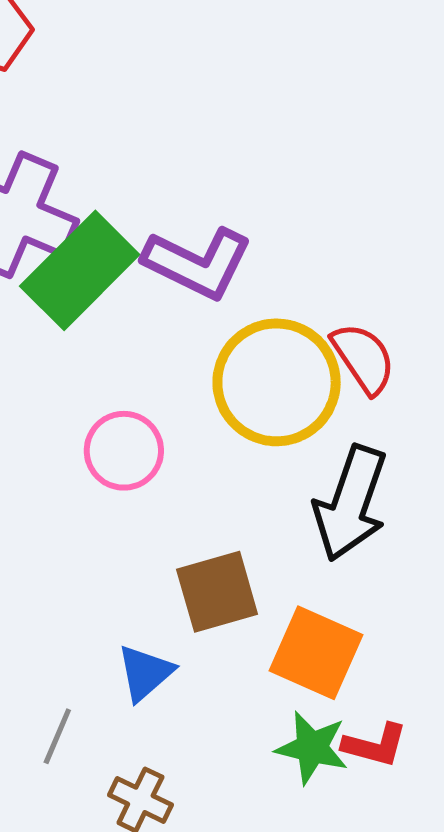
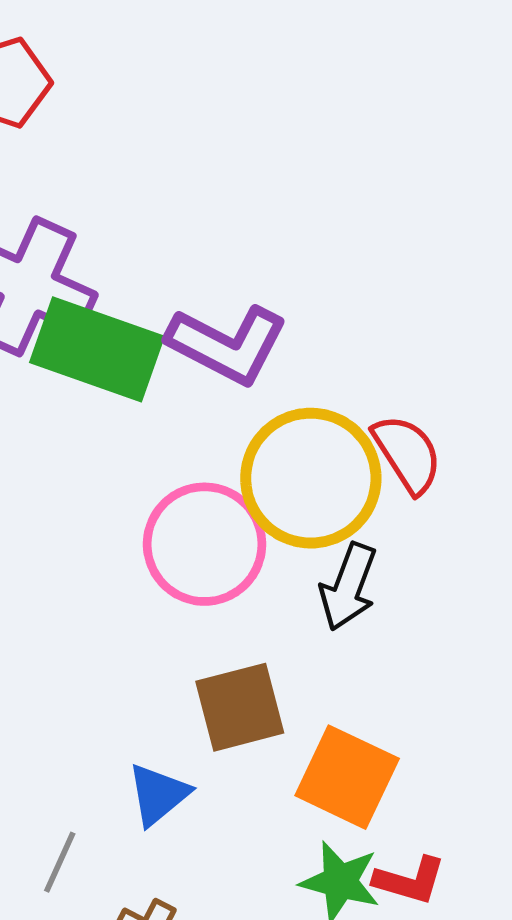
green rectangle: (80, 270) -> (97, 349), turned 63
pink circle: (124, 451) -> (204, 544), moved, size x1.4
black arrow: (351, 503) -> (348, 587), moved, size x0.7

